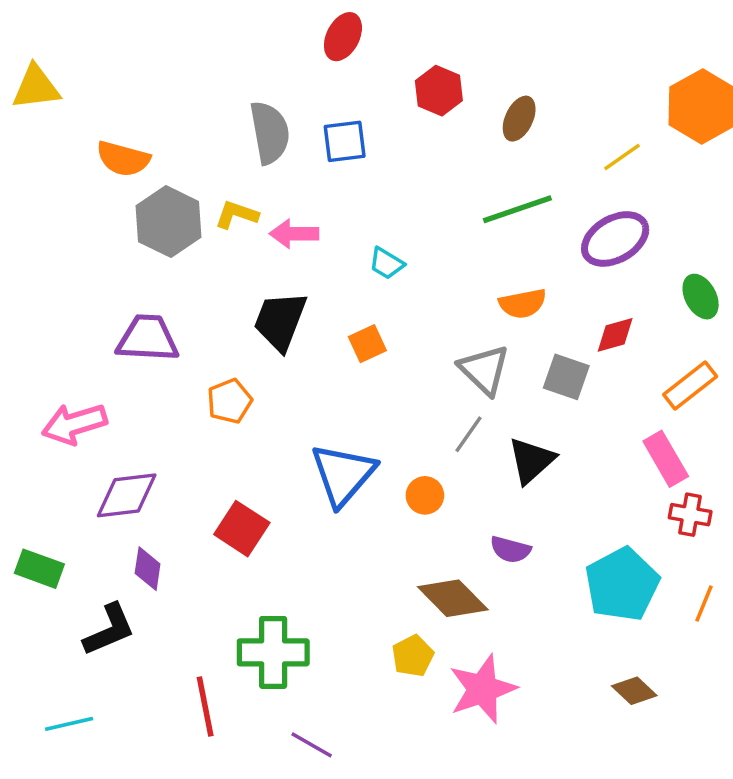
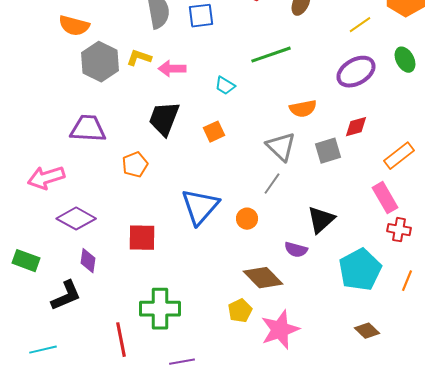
green line: (517, 209) -> (271, 55), moved
green ellipse: (701, 297) -> (405, 60), moved
gray square: (566, 377) -> (328, 151), turned -36
black triangle: (531, 461) -> (321, 220), moved
purple diamond: (127, 495) -> (76, 219), turned 36
red square: (242, 529) -> (142, 238), turned -32
purple line: (312, 745) -> (182, 362), turned -40

